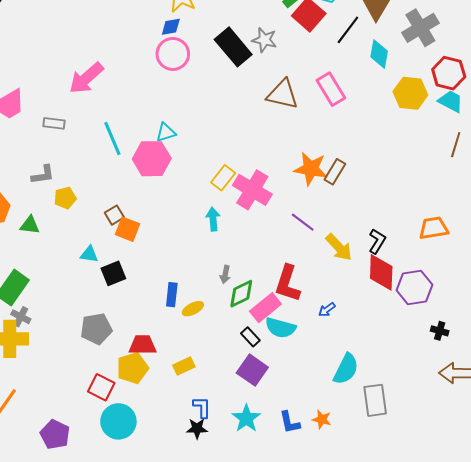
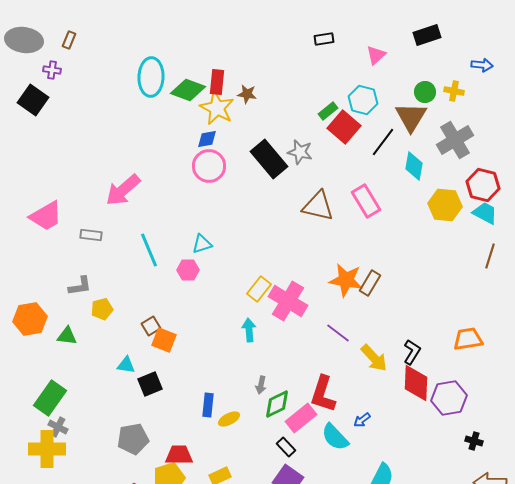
pink hexagon: (152, 159) -> (188, 270), size x0.6
cyan semicircle: (281, 328) -> (335, 437), moved, turned 32

